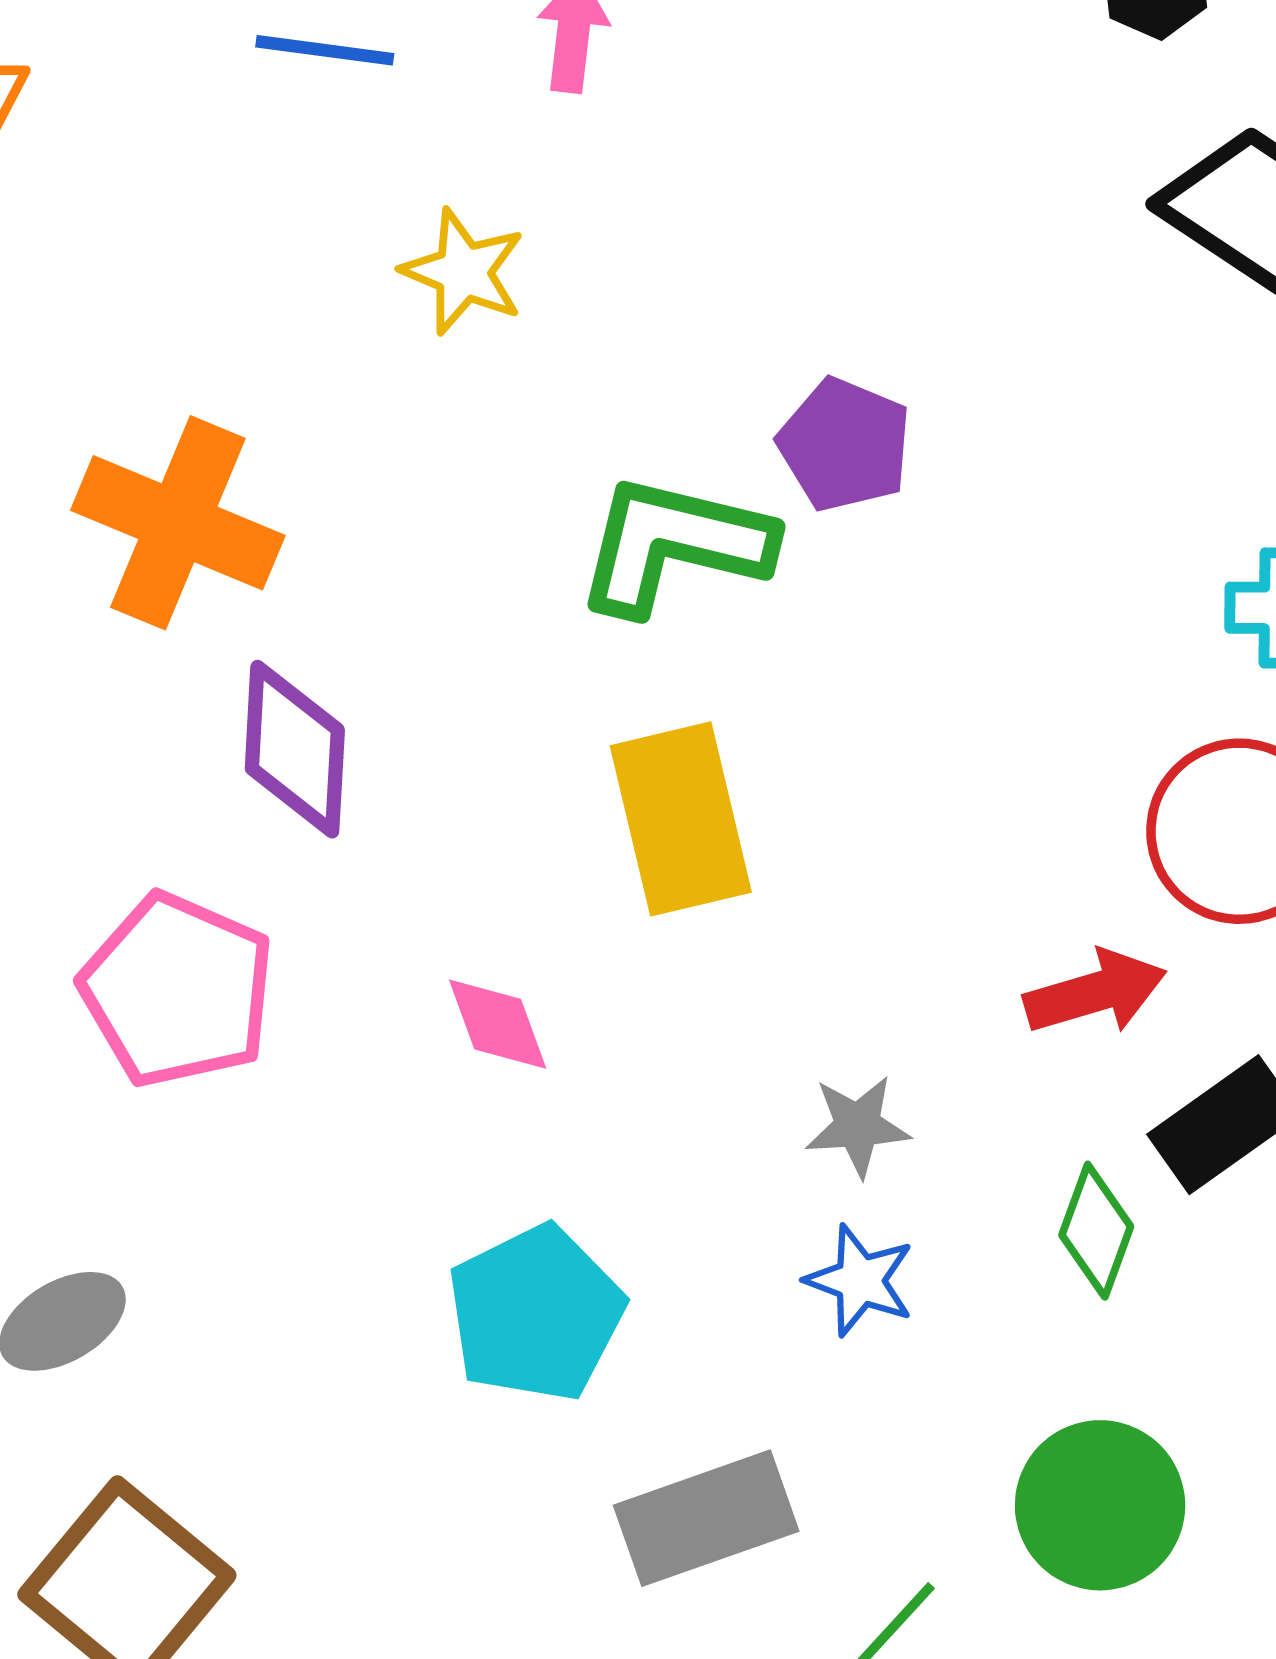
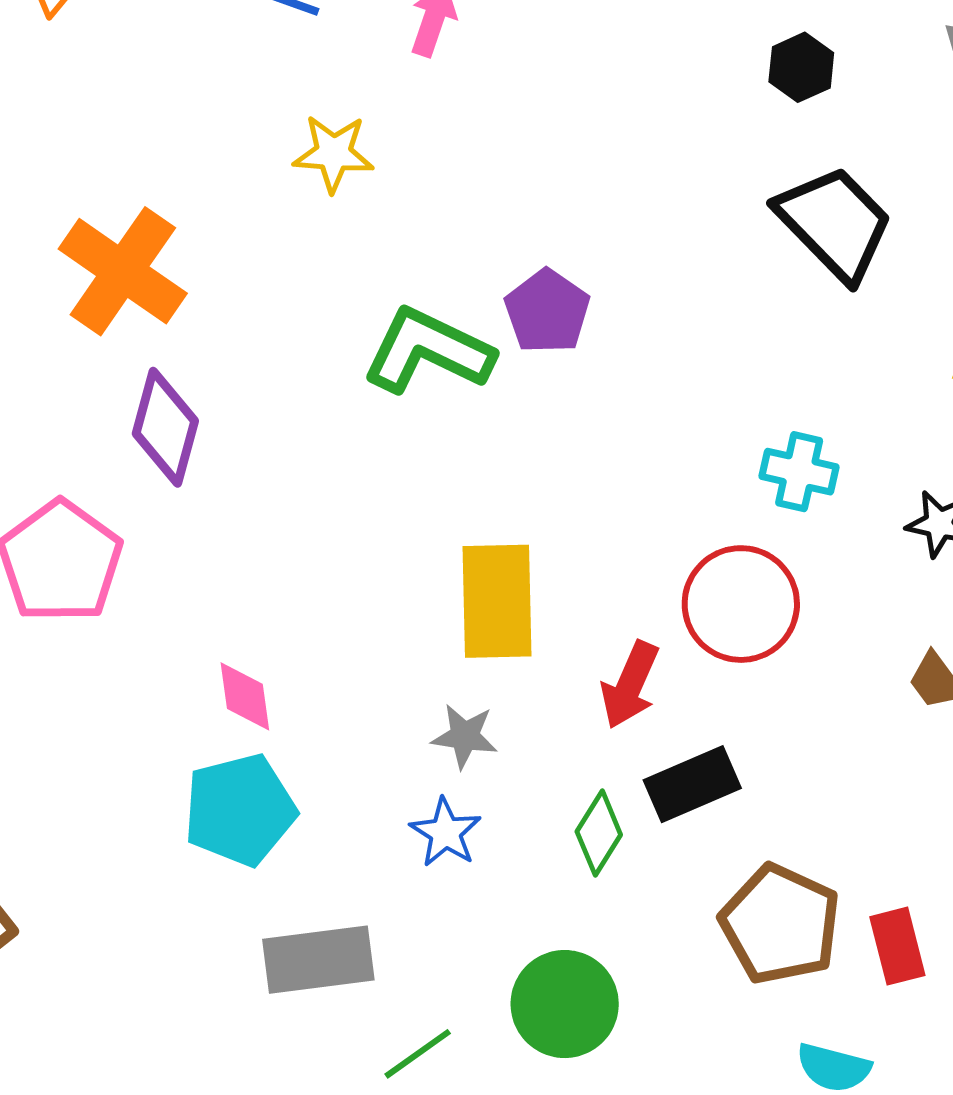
yellow star: (463, 272) -> (334, 153), turned -30
yellow rectangle: (681, 819) -> (497, 601), moved
red arrow: (1095, 992) -> (630, 685), turned 118
pink diamond: (498, 1024) -> (245, 696), moved

